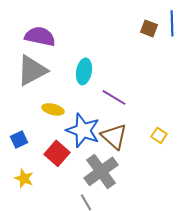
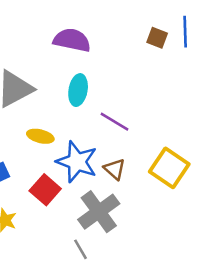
purple semicircle: (40, 36) -> (72, 40), moved
yellow square: (159, 135) -> (169, 168), size x2.0
brown triangle: (114, 136) -> (115, 169), size x0.7

